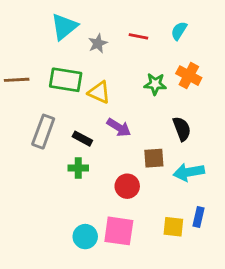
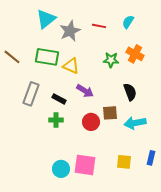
gray star: (98, 43) -> (70, 31), size x1.5
brown line: (17, 80) -> (12, 57), turned 42
red circle: (127, 186) -> (91, 122), moved
blue rectangle: (199, 217) -> (151, 158), moved

